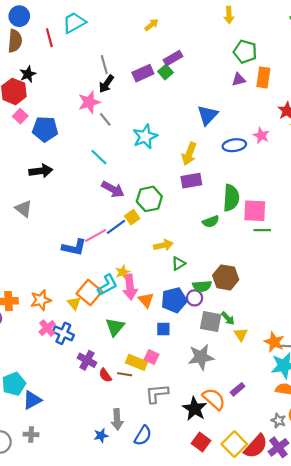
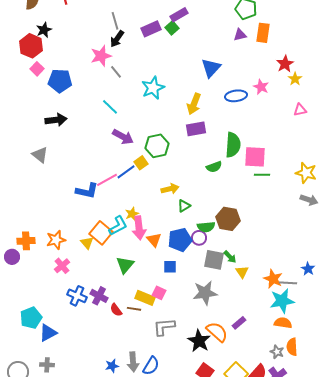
blue cross: (63, 333) -> (77, 296), moved
gray arrow: (117, 419) -> (133, 362), moved

